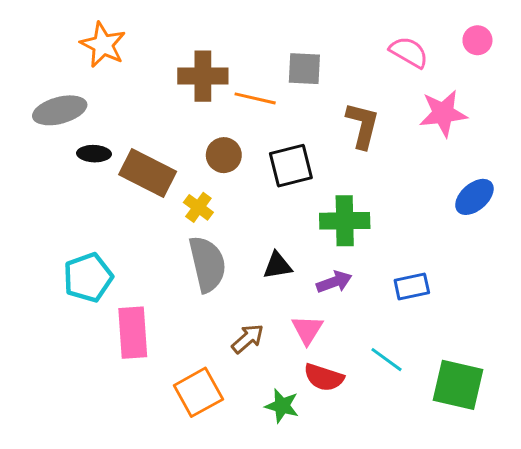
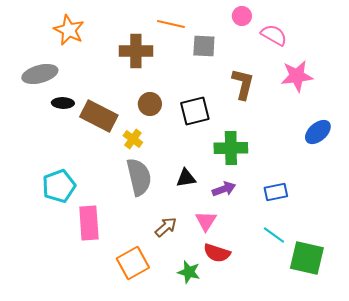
pink circle: (477, 40) -> (242, 16), moved
orange line: (255, 98) -> (171, 24), moved
cyan line: (386, 360) -> (274, 235), moved

